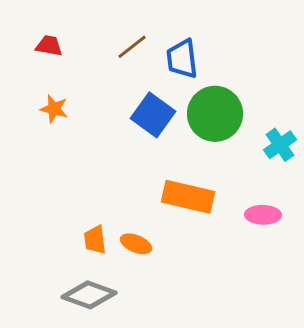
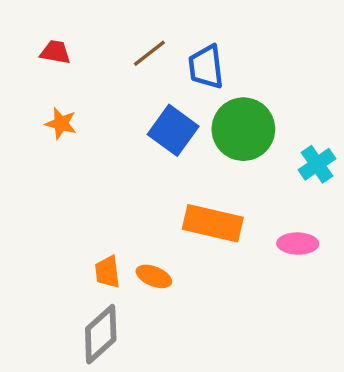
gray diamond: (89, 295) -> (101, 334), turned -62

